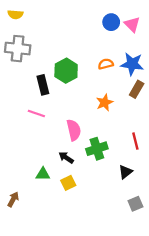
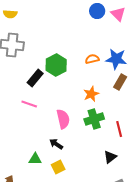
blue circle: (111, 22) -> (97, 11), moved
pink triangle: (132, 24) -> (118, 14), moved
black rectangle: (43, 85) -> (35, 78), turned 54
green cross: (97, 149) -> (94, 119), moved

